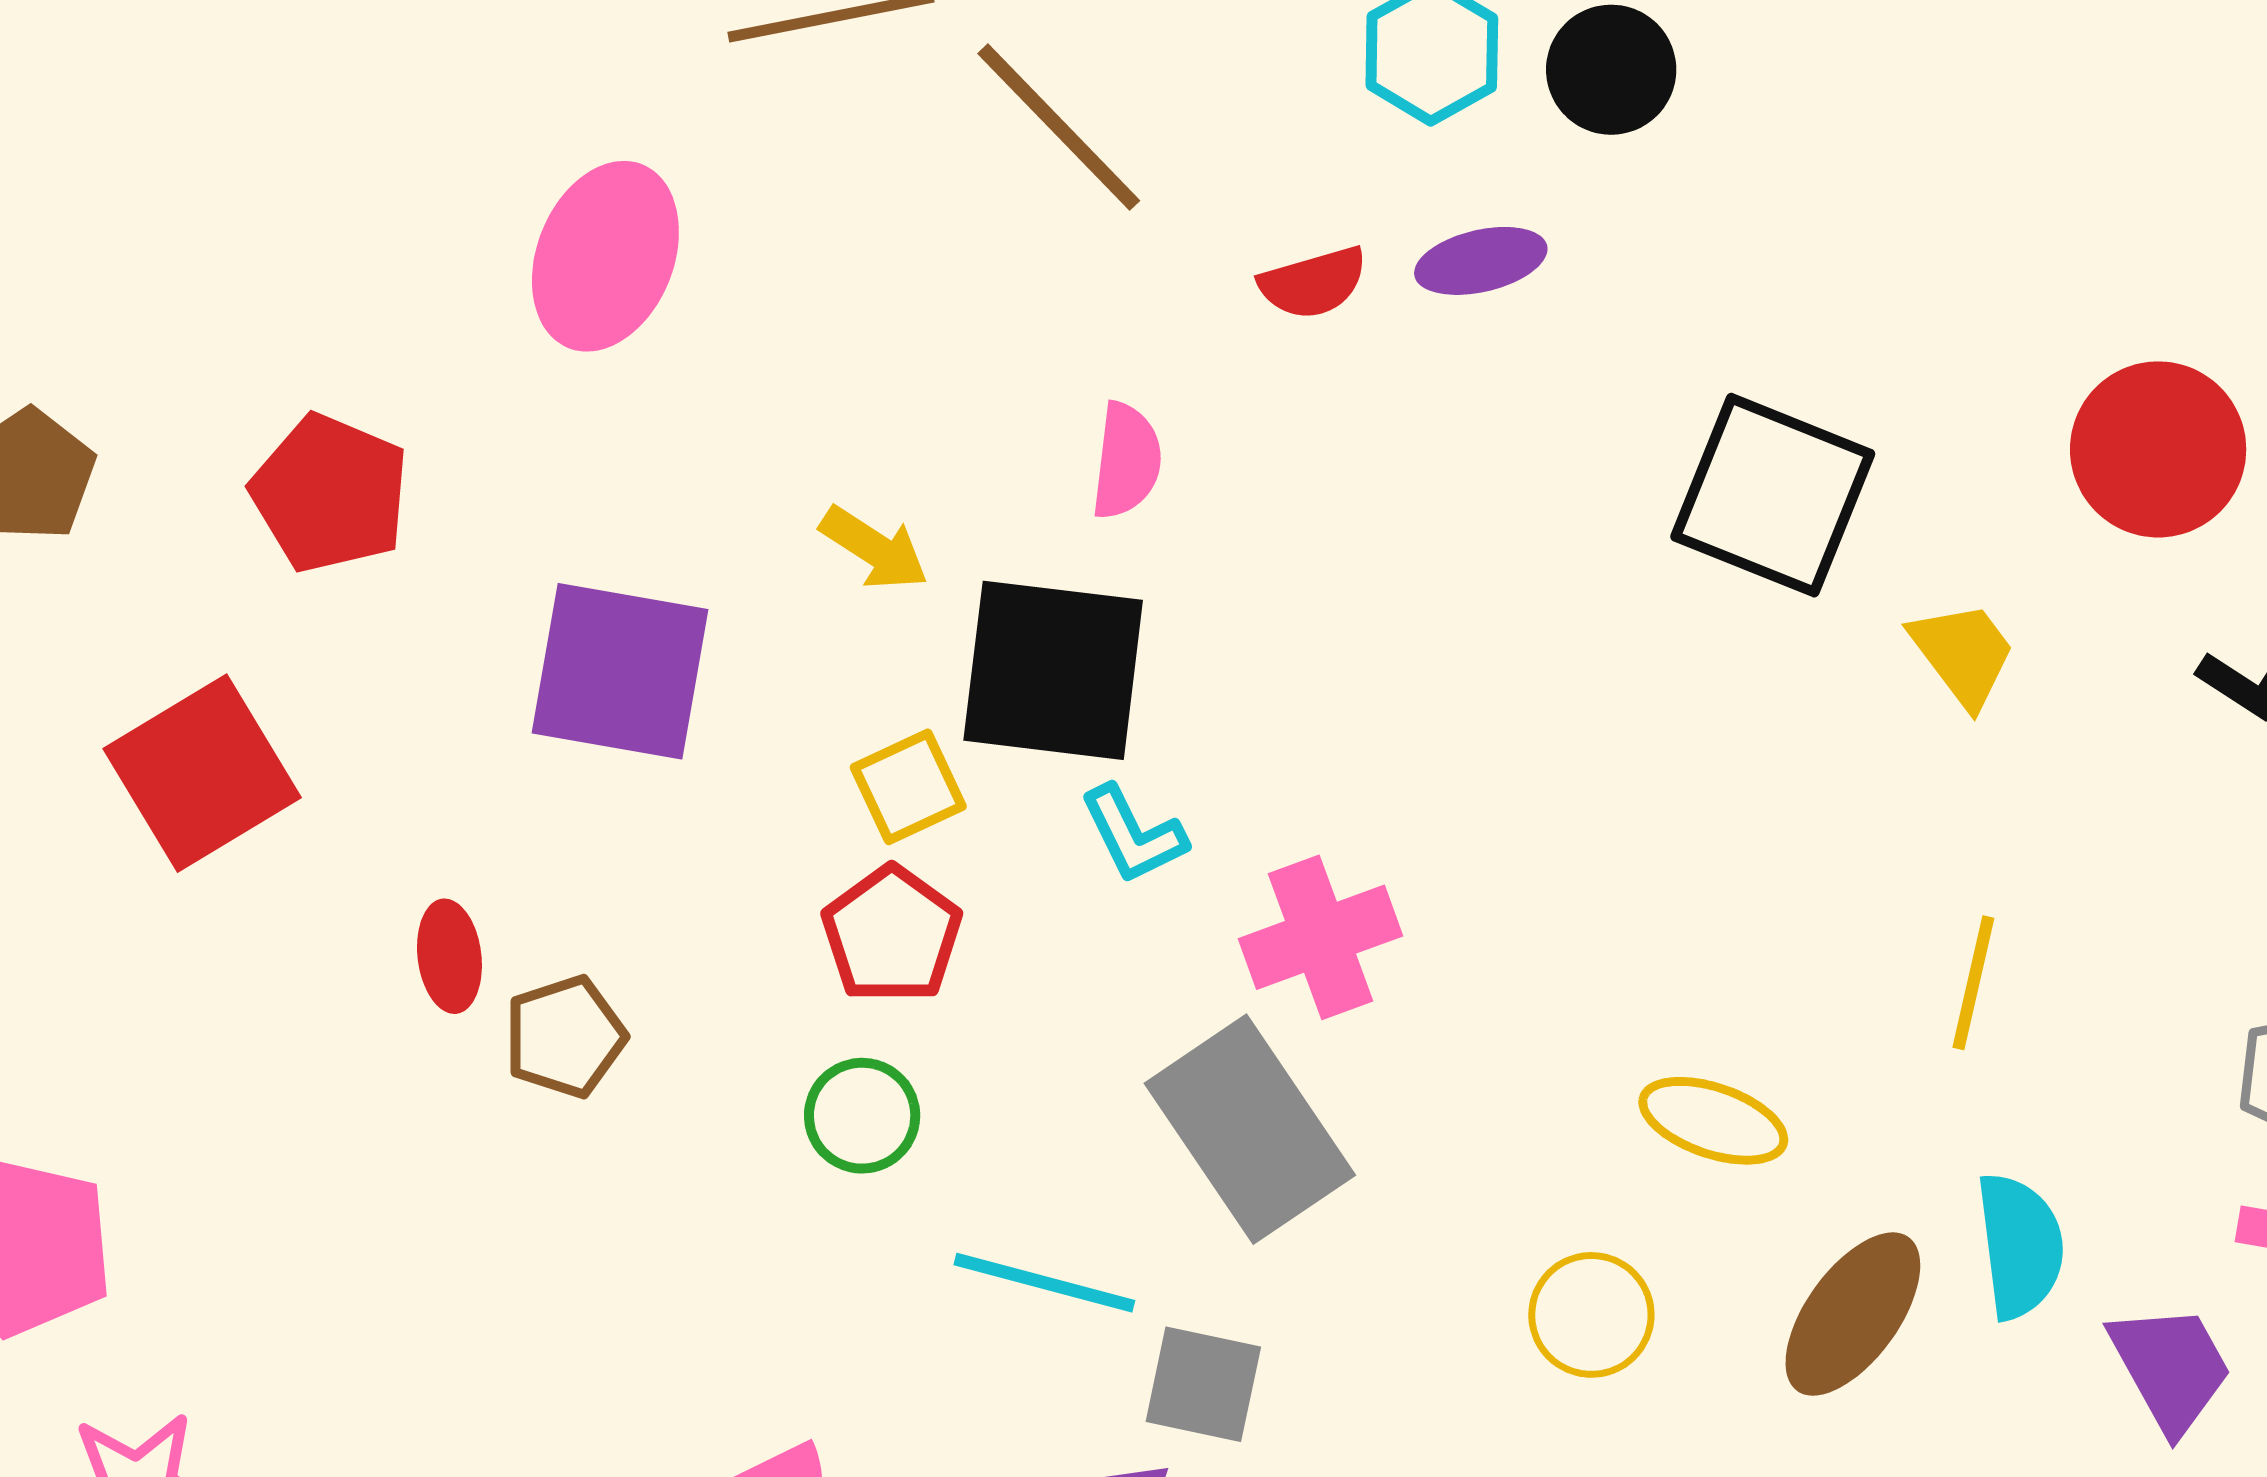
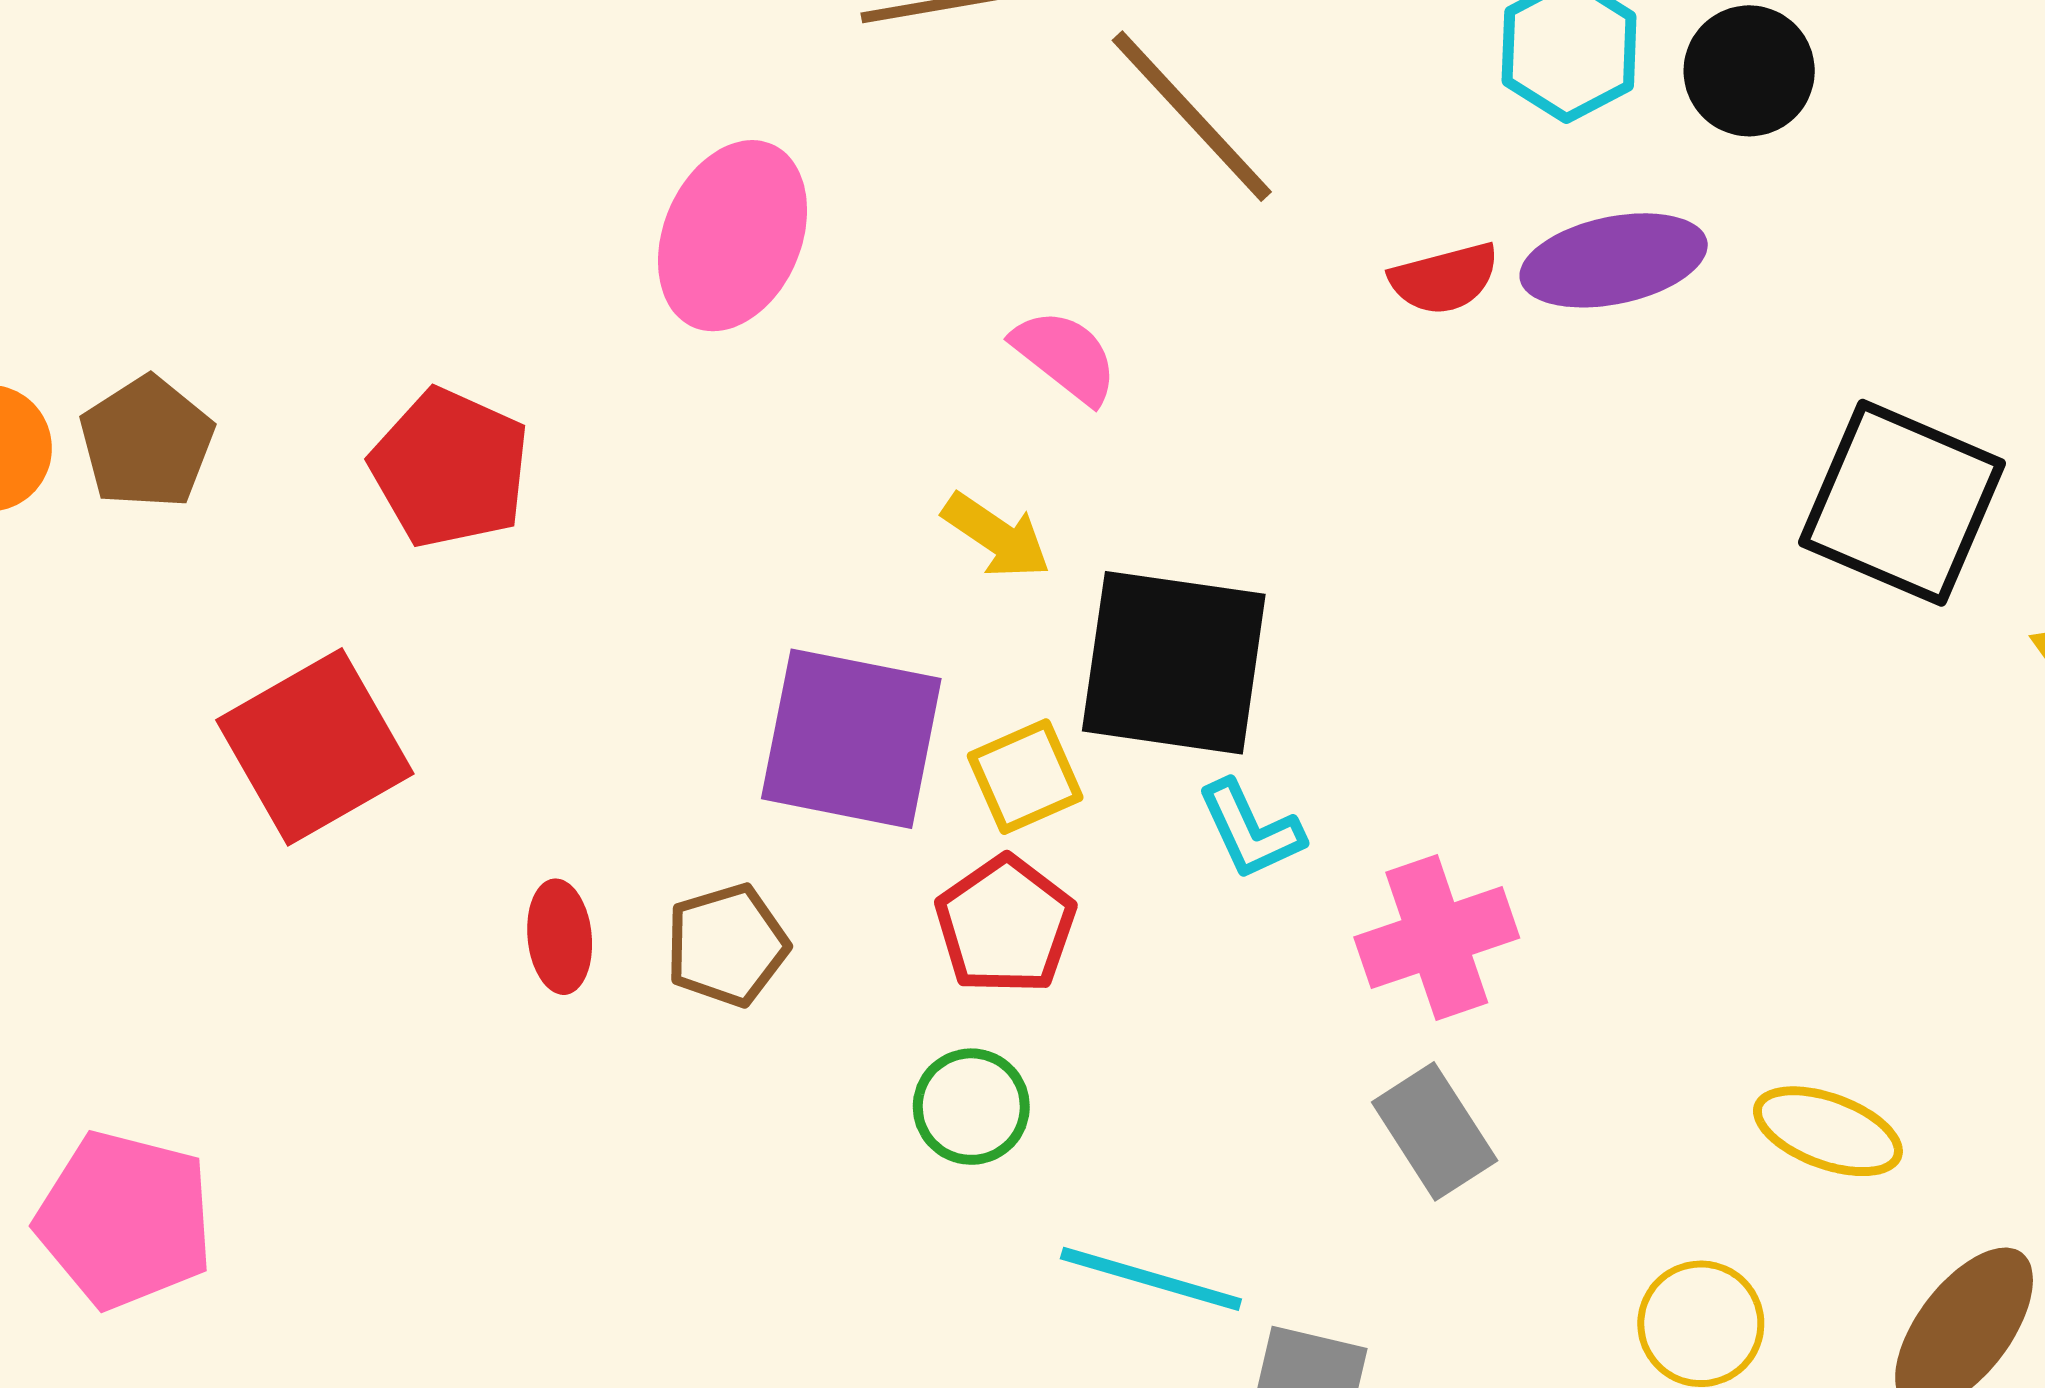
purple ellipse: (1481, 261) -> (1614, 260), size x1.4
pink semicircle: (1126, 461) -> (1065, 356), moved, turned -60
purple square: (620, 671) -> (851, 739), moved
brown pentagon: (565, 1037) -> (727, 945), moved
gray rectangle: (1250, 1129) -> (1435, 1131), moved, size x0.6

